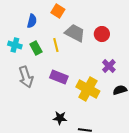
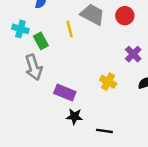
green rectangle: (36, 48) -> (41, 41), moved
purple rectangle: (59, 77) -> (65, 92), moved
yellow cross: (88, 89) -> (108, 82), size x0.6

